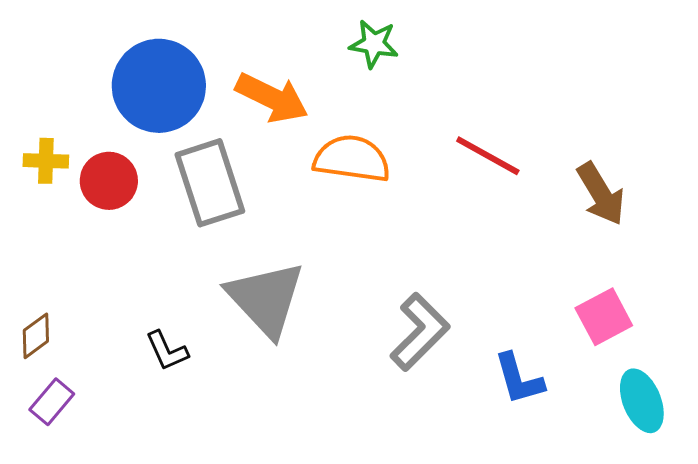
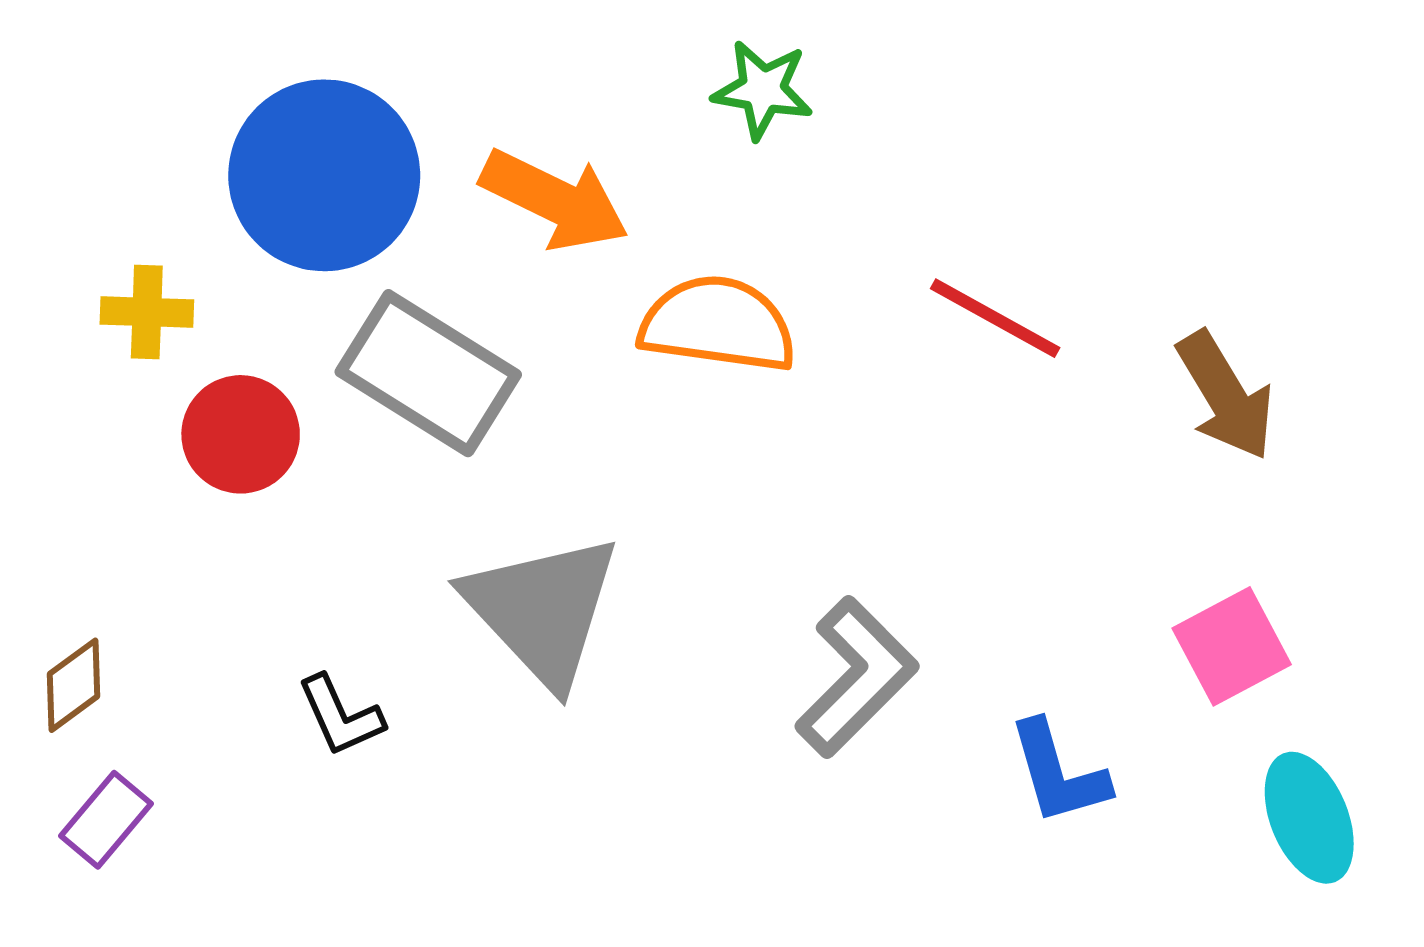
yellow cross: (46, 161) -> (147, 312), moved
red circle: (109, 181) -> (241, 434), moved
gray rectangle: (210, 183) -> (428, 373), turned -40

